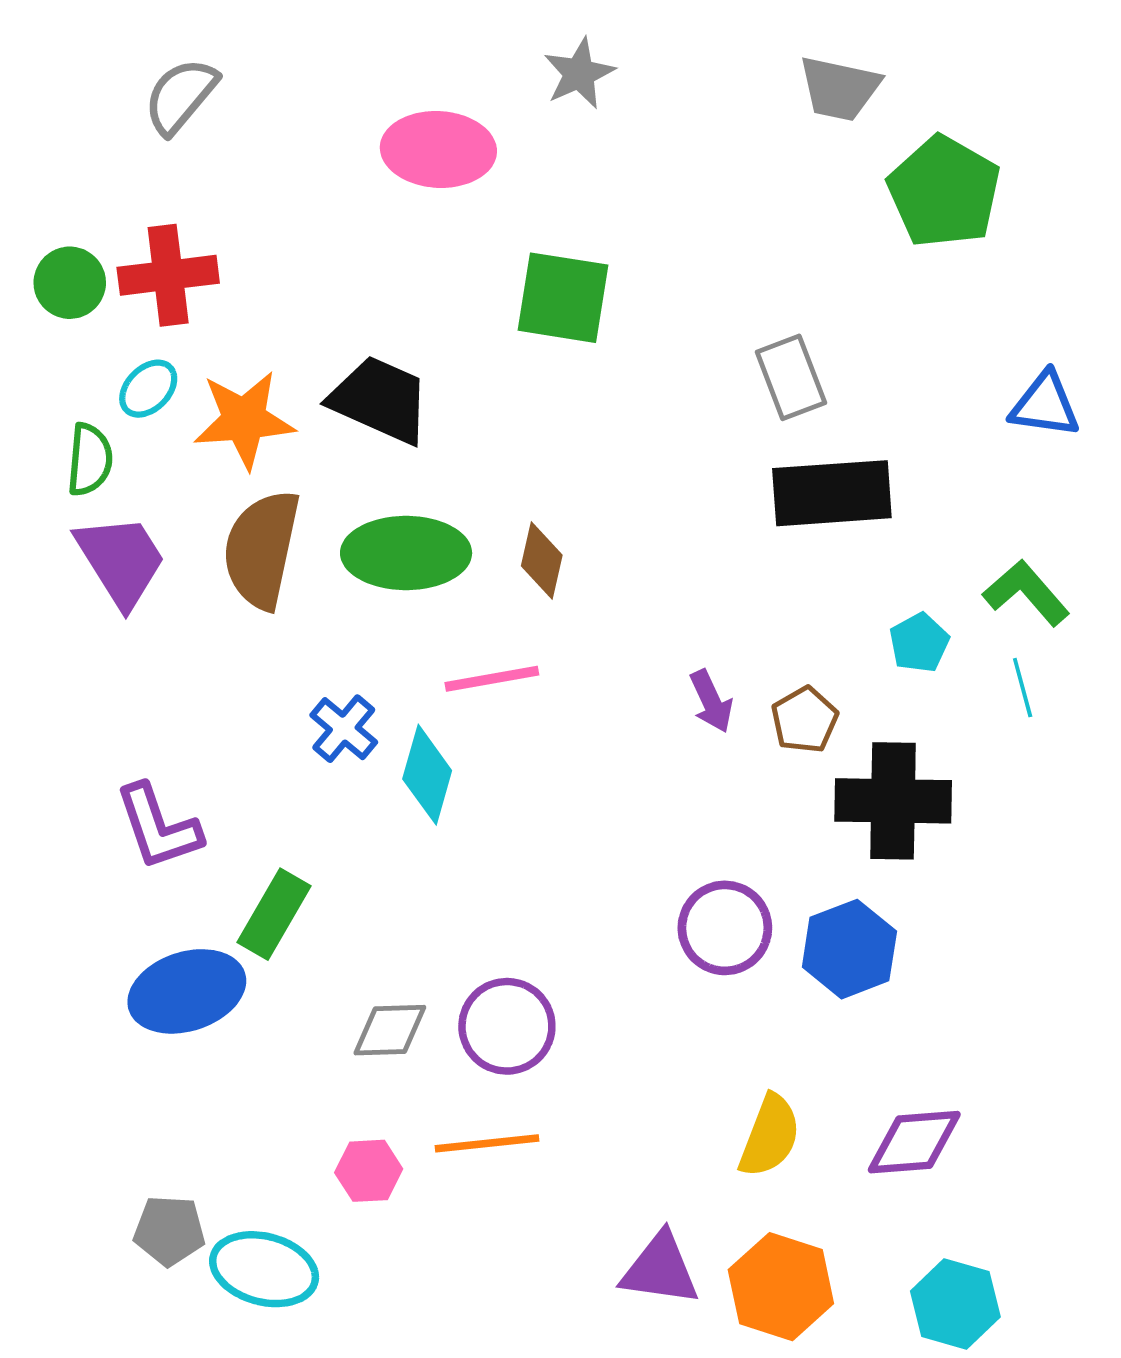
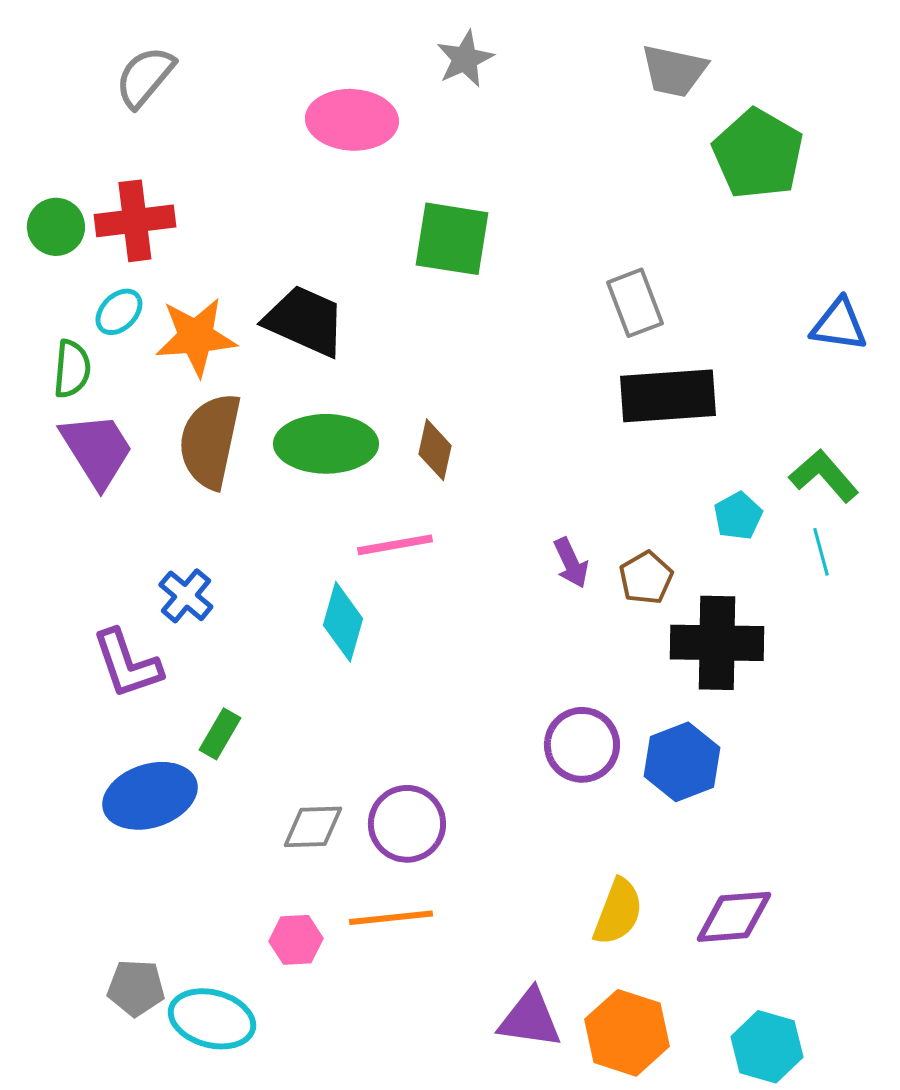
blue cross: (344, 729) -> (186, 596), moved
green rectangle: (274, 914) -> (220, 734), size x0.7

